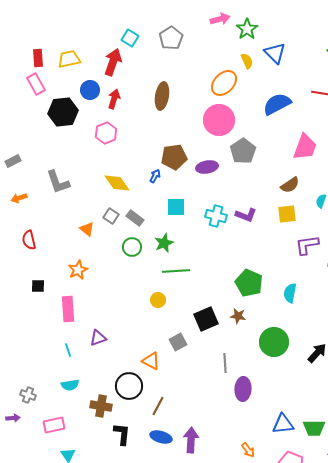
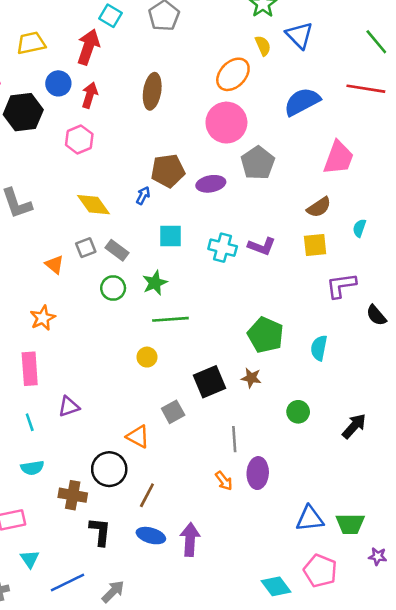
gray square: (111, 216) -> (86, 248), turned 35
green circle: (274, 342) -> (298, 412), size x0.6
orange arrow: (248, 450) -> (224, 481), moved

